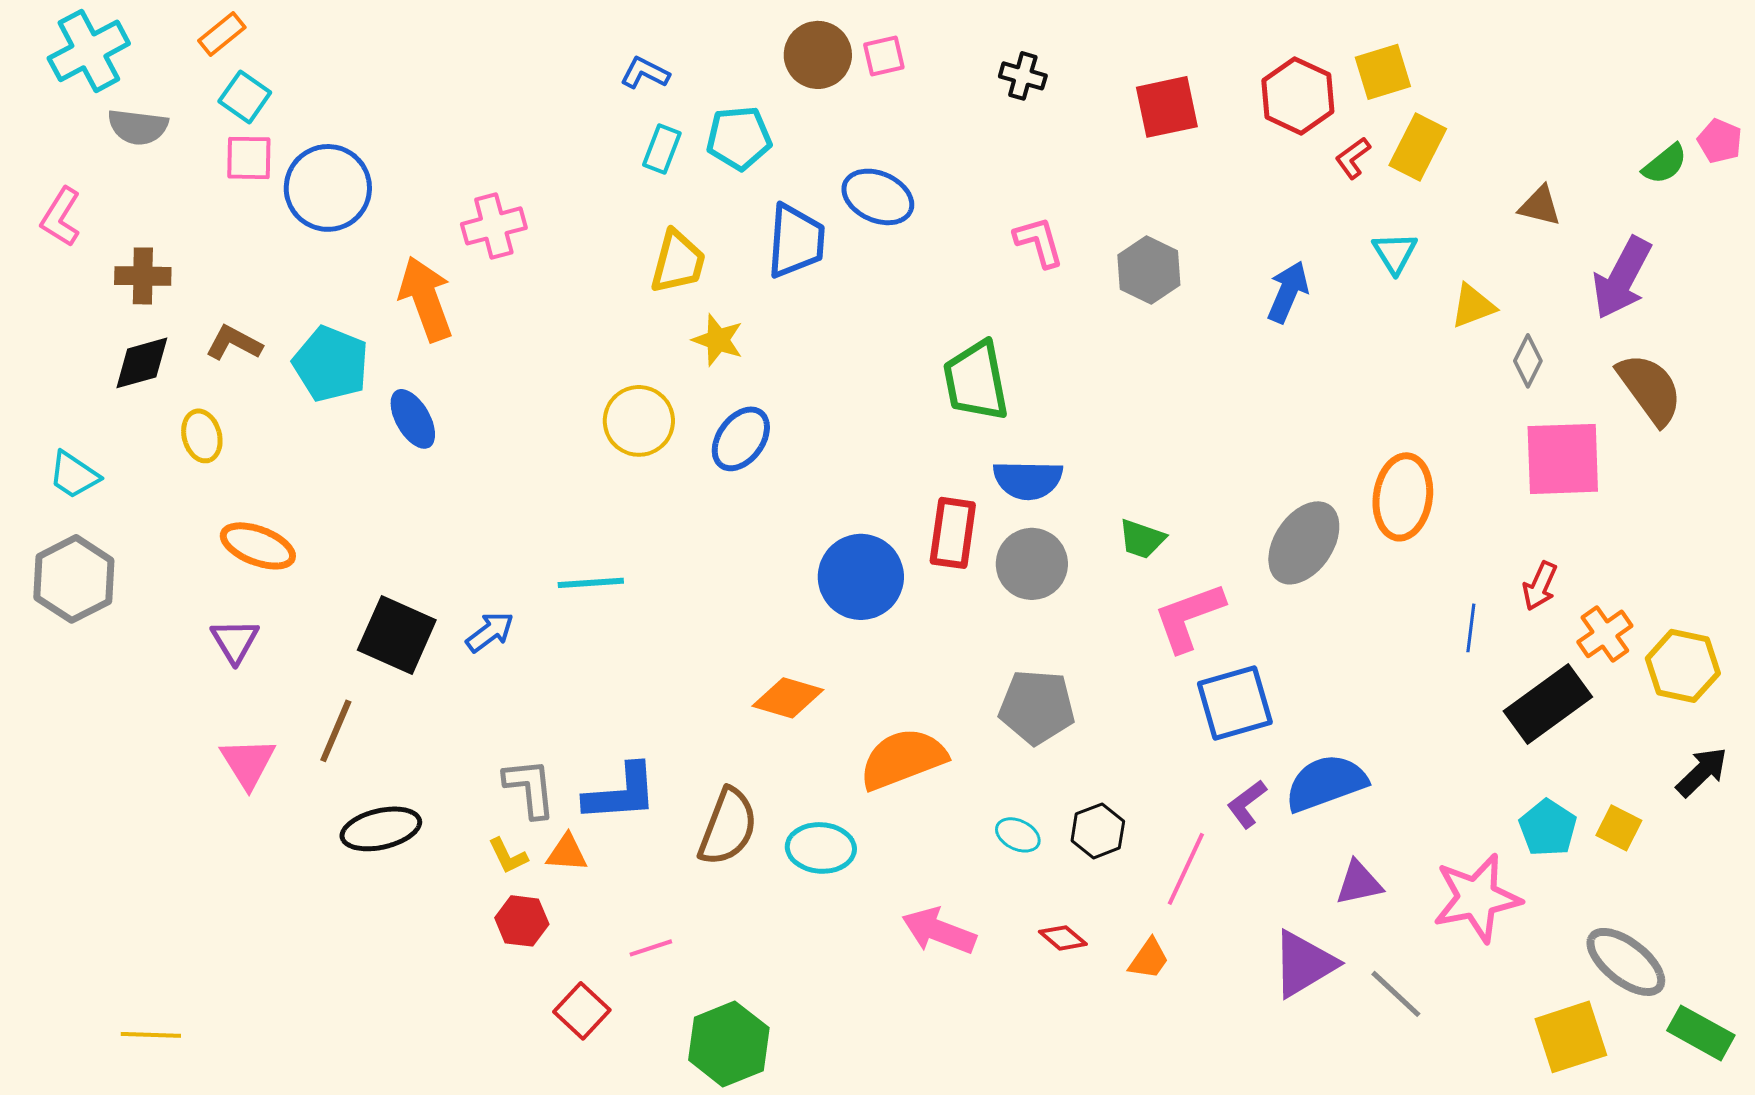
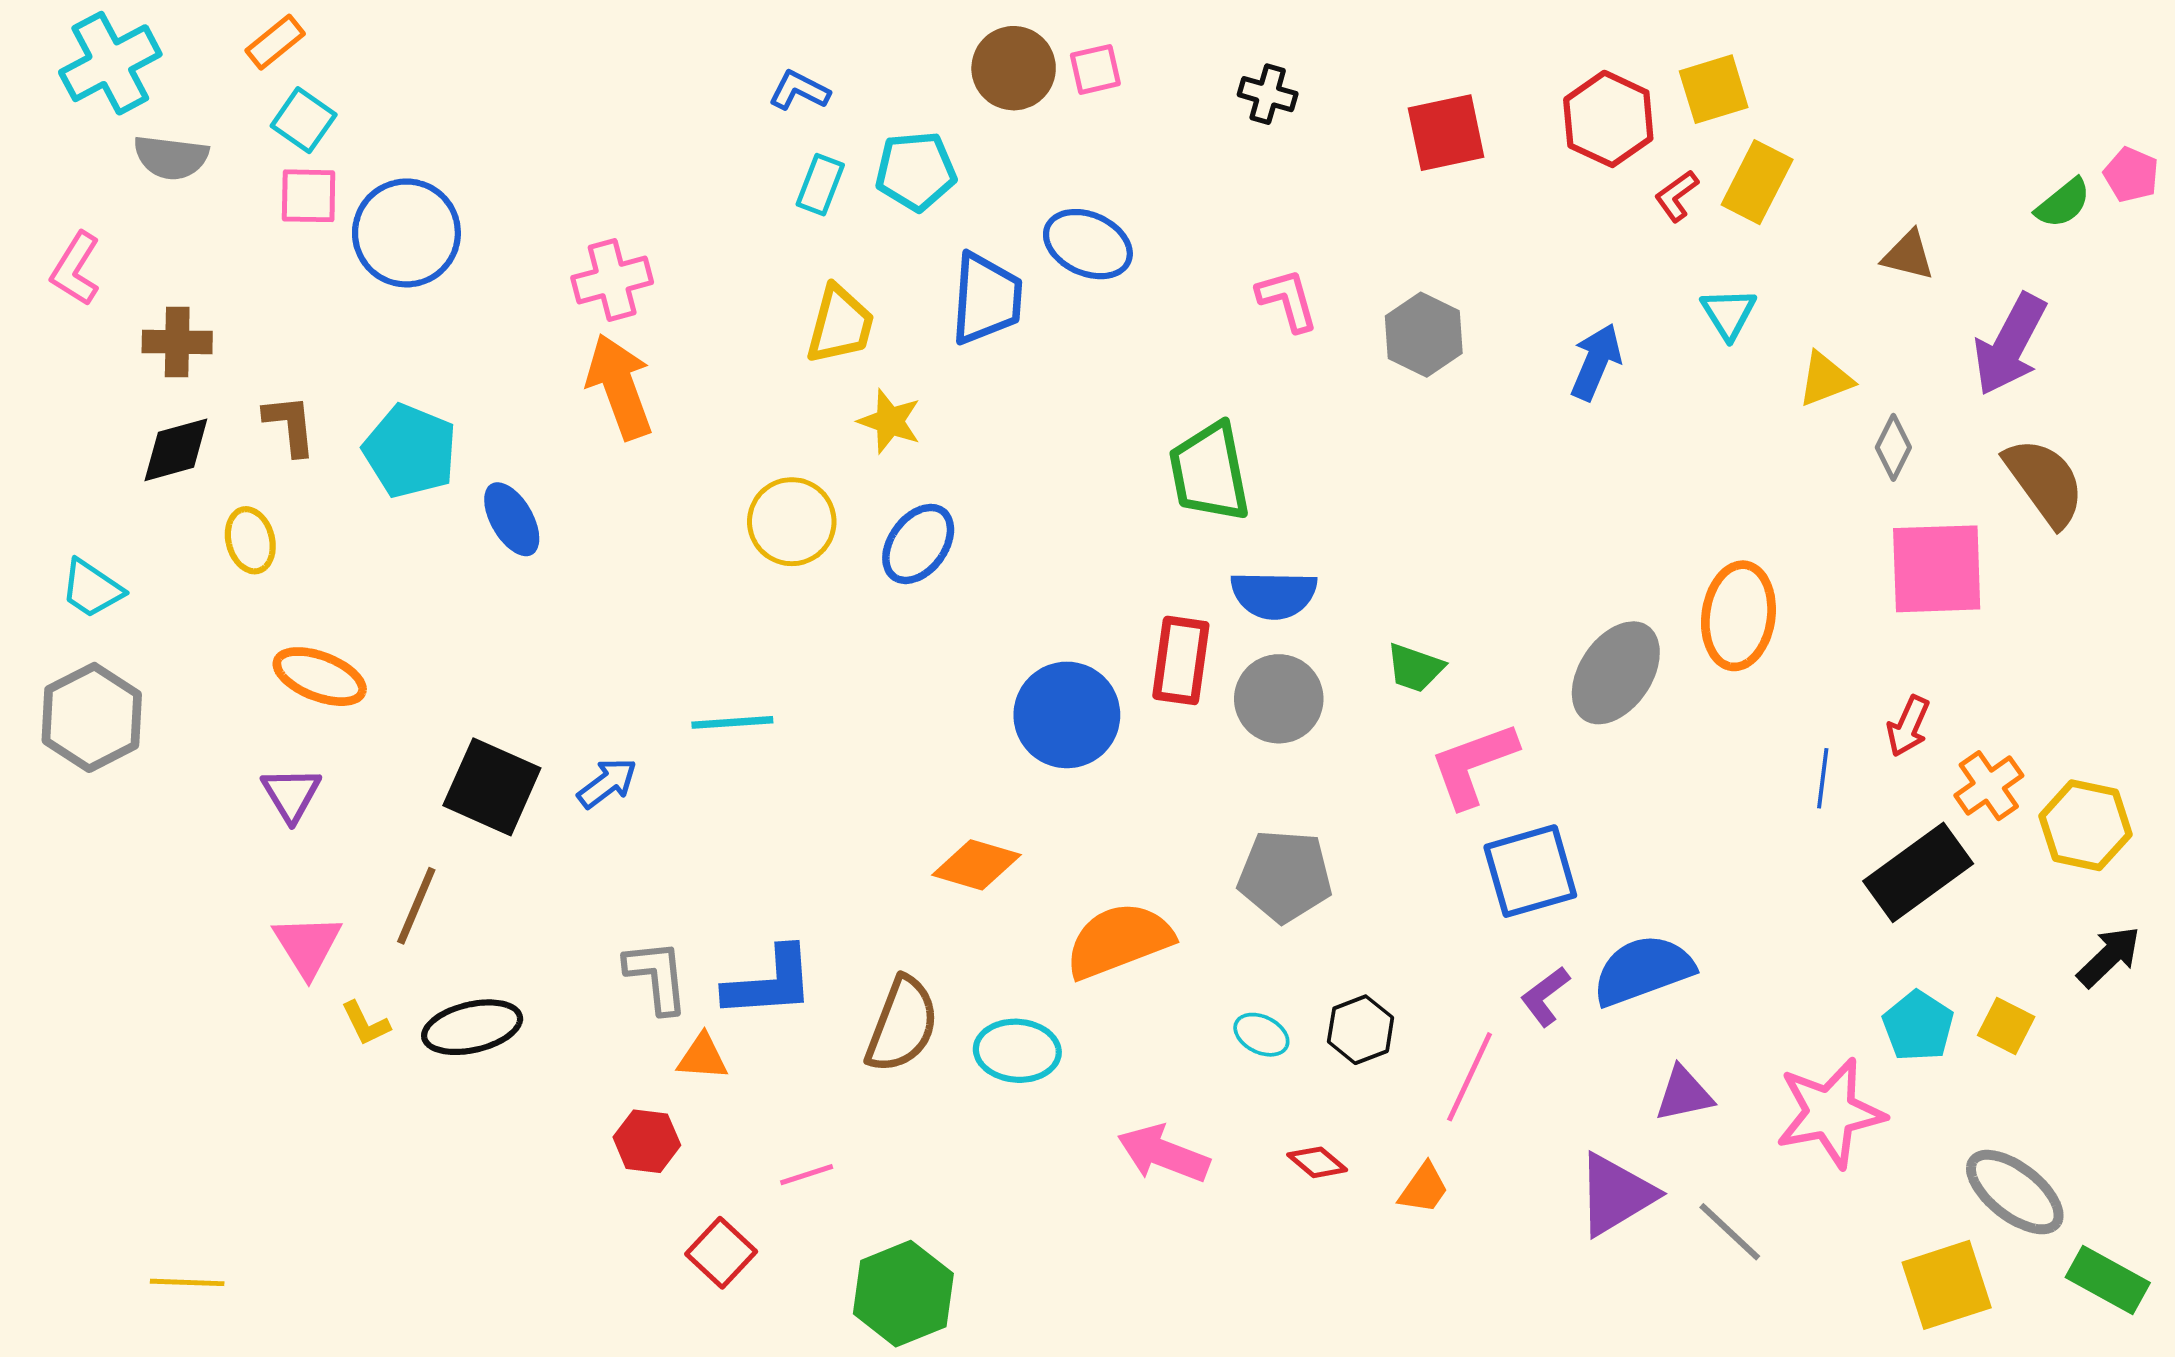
orange arrow: (426, 299) -> (620, 387), moved
brown L-shape: (234, 343) -> (290, 425), turned 56
yellow L-shape: (508, 856) -> (366, 1024), moved

